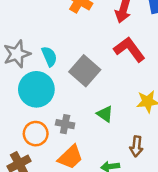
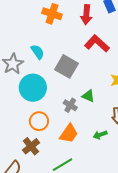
cyan semicircle: (49, 56) -> (38, 52), moved
gray cross: (65, 124) -> (70, 105), moved, turned 32

